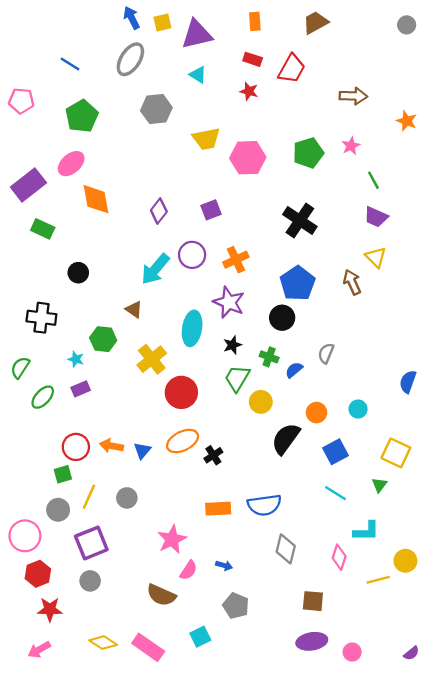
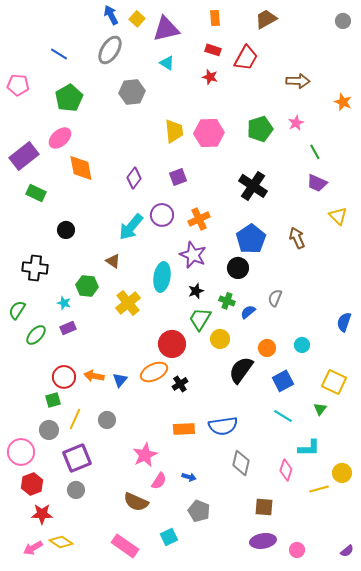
yellow square: (162, 23) -> (137, 19), turned -35
yellow trapezoid: (206, 139) -> (174, 131), moved, turned -85
yellow triangle: (376, 257) -> (338, 216), moved
red circle: (181, 392) -> (172, 344), moved
yellow diamond: (103, 643) -> (61, 542), moved

